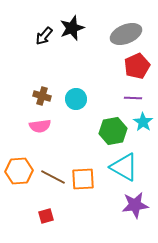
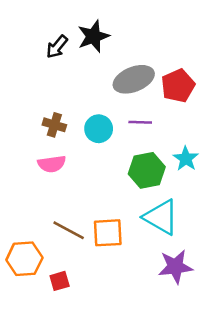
gray ellipse: (126, 34) -> (134, 79), moved
purple line: (133, 98) -> (140, 122), moved
orange hexagon: (19, 171) -> (24, 259), moved

